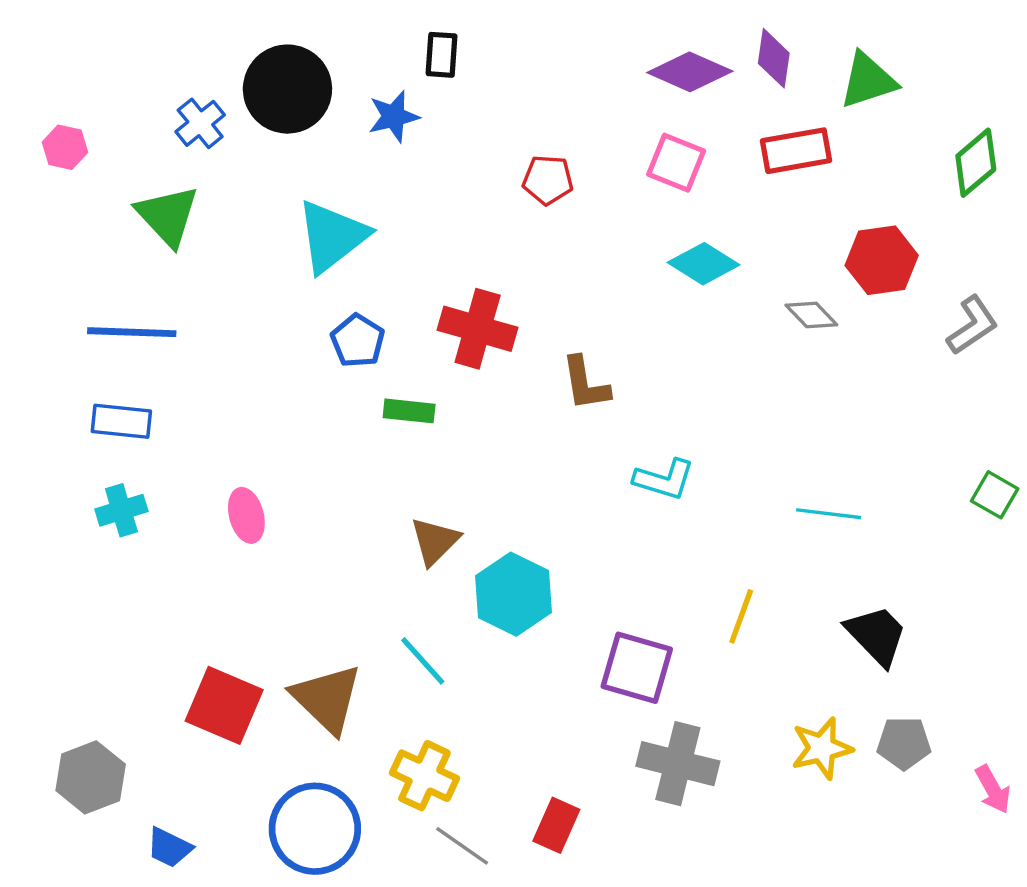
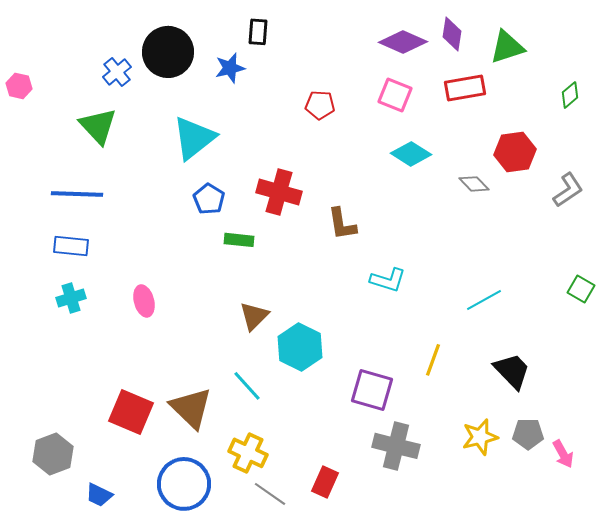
pink hexagon: (65, 147) -> (19, 86), moved
green diamond: (976, 163) -> (570, 95), size x0.7
cyan line: (829, 514) -> (484, 300), turned -36
pink arrow: (993, 789) -> (563, 454), moved

